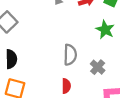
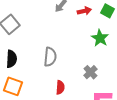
gray semicircle: (70, 55) -> (50, 57), moved

